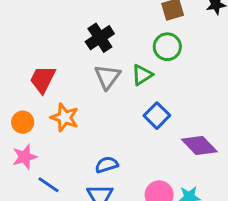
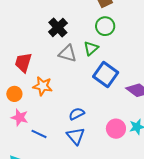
gray triangle: (107, 77) -> (67, 53), turned -42
blue square: (157, 116) -> (106, 75), size x1.4
pink star: (25, 157) -> (20, 117), turned -30

